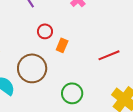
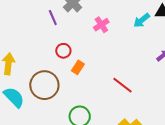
red line: (109, 55) -> (123, 85), turned 50

